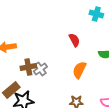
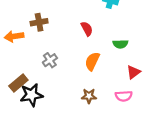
brown cross: (28, 67) -> (39, 22), moved

